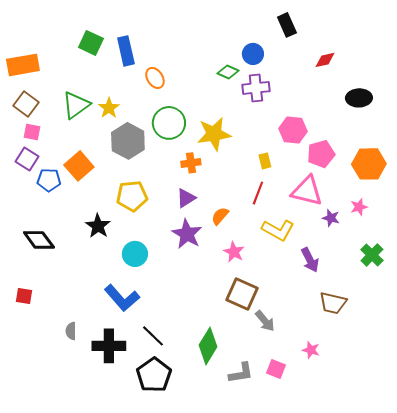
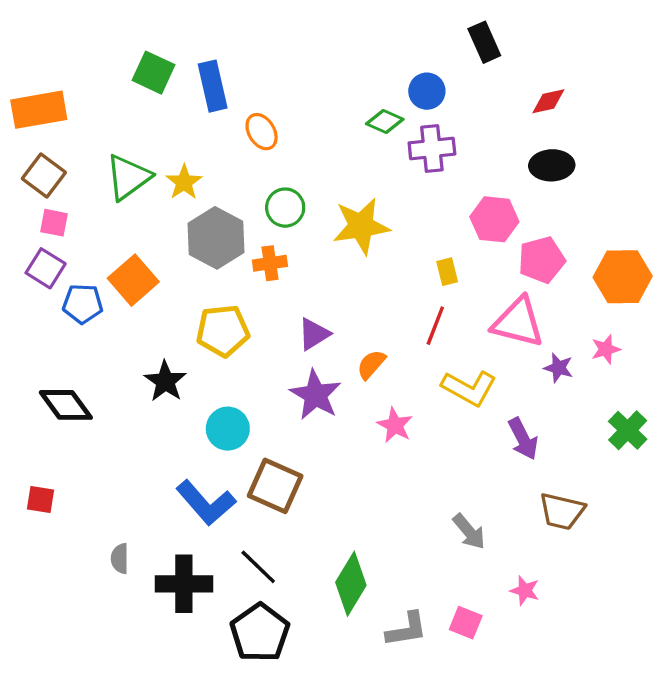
black ellipse: (359, 98) -> (552, 165), moved
green circle: (169, 123) -> (285, 208), size x0.7
orange cross: (191, 163) -> (270, 263), moved
brown square: (242, 294) -> (275, 486), moved
gray arrow: (265, 321) -> (469, 532), moved

